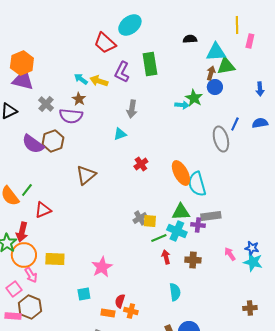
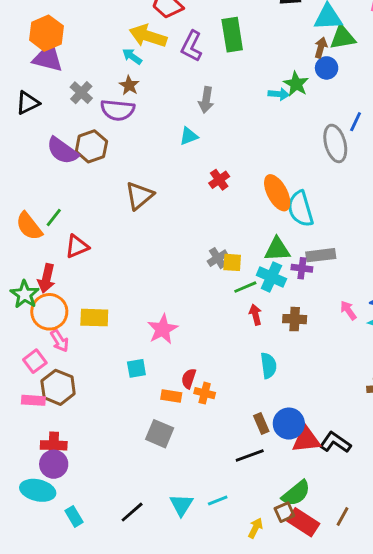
yellow arrow: (99, 81) -> (148, 36), moved, size x1.4

